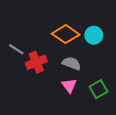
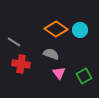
red cross: (36, 62) -> (21, 64), moved, turned 30
gray semicircle: (71, 63) -> (51, 54), moved

